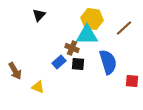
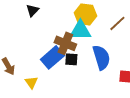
brown cross: (72, 48) -> (65, 43), size x1.5
blue rectangle: (59, 62) -> (52, 57), size x1.6
yellow triangle: (38, 87) -> (31, 82), turned 32

